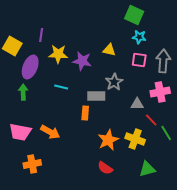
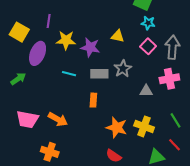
pink square: (139, 60) -> (148, 46), turned 35
green arrow: (23, 92) -> (18, 79), moved, turned 56
gray rectangle: (96, 96) -> (99, 74), moved
red line: (151, 120) -> (174, 145), moved
orange star: (108, 140) -> (117, 127), turned -30
orange cross: (32, 164) -> (50, 152), moved, turned 30

